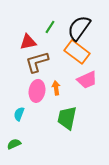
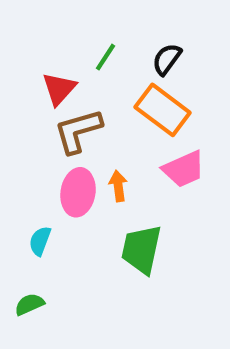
black semicircle: (79, 28) -> (167, 59), size x0.6
red triangle: (28, 42) -> (59, 89), turned -36

